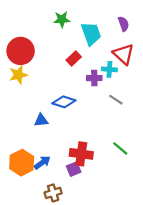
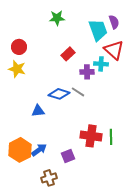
cyan trapezoid: (91, 34) -> (98, 30), moved
red circle: (21, 51) -> (19, 47), size x0.6
yellow star: (18, 75) -> (17, 69), turned 30
gray line: (116, 100) -> (78, 92), moved
green line: (120, 148) -> (111, 137), turned 49
red cross: (81, 154) -> (91, 136), moved

